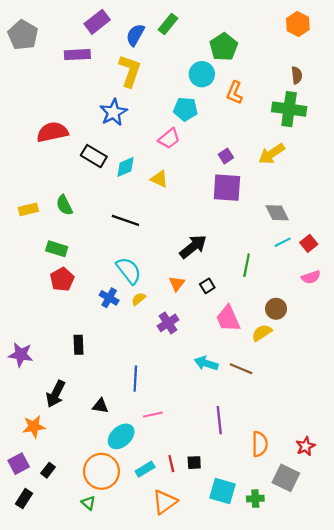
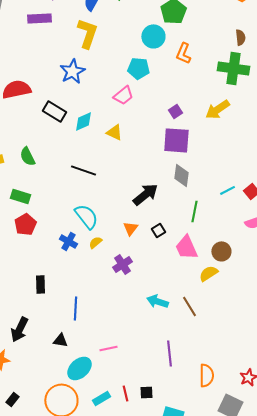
gray diamond: (277, 213) -> (181, 175), moved, turned 35
pink trapezoid: (228, 319) -> (186, 247), moved
brown line: (241, 369) -> (189, 306), turned 35
blue line: (135, 379) -> (75, 308), moved

